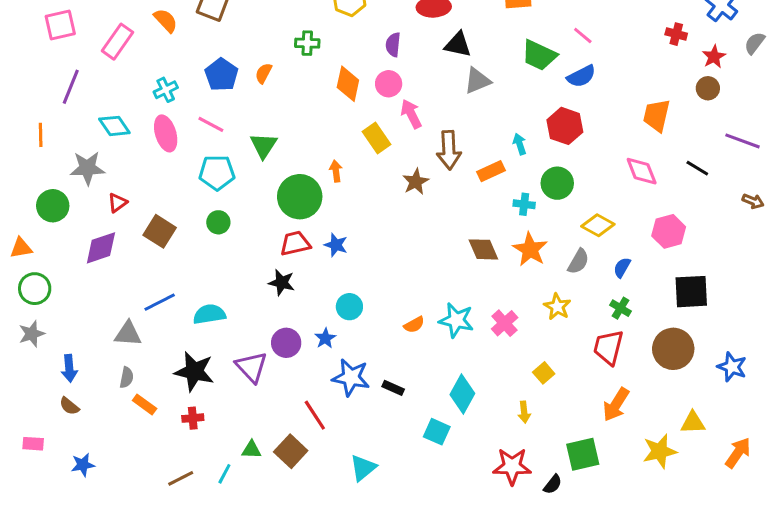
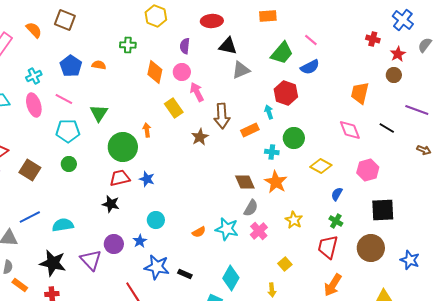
green trapezoid: (539, 55) -> (282, 53), turned -75
orange semicircle: (264, 73) -> (99, 65), turned 72
red hexagon: (565, 126) -> (286, 93), moved
gray semicircle: (578, 261) -> (251, 208), moved

